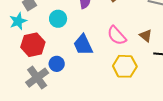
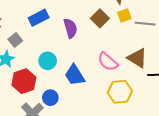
cyan circle: (58, 19) -> (48, 61), moved
brown triangle: (146, 36) -> (137, 58), size x1.5

